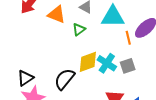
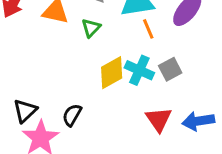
orange line: (128, 38) -> (148, 29), moved
black semicircle: (64, 79) -> (72, 115), moved, size x0.7

